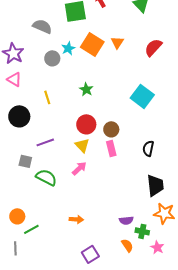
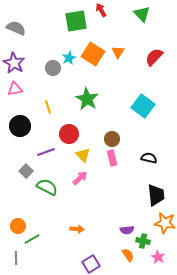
gray semicircle: (42, 26) -> (16, 28), moved
pink triangle: (14, 79) -> (15, 89), turned -42
green star: (86, 89) -> (87, 99), size x1.6
red circle: (86, 124) -> (69, 134), moved
black semicircle: (148, 148) -> (149, 158), turned 91
gray square: (25, 161) -> (26, 171), turned 32

